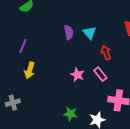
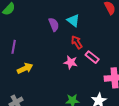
red arrow: (106, 53) -> (77, 42), moved
yellow arrow: (30, 70) -> (25, 68), turned -119

